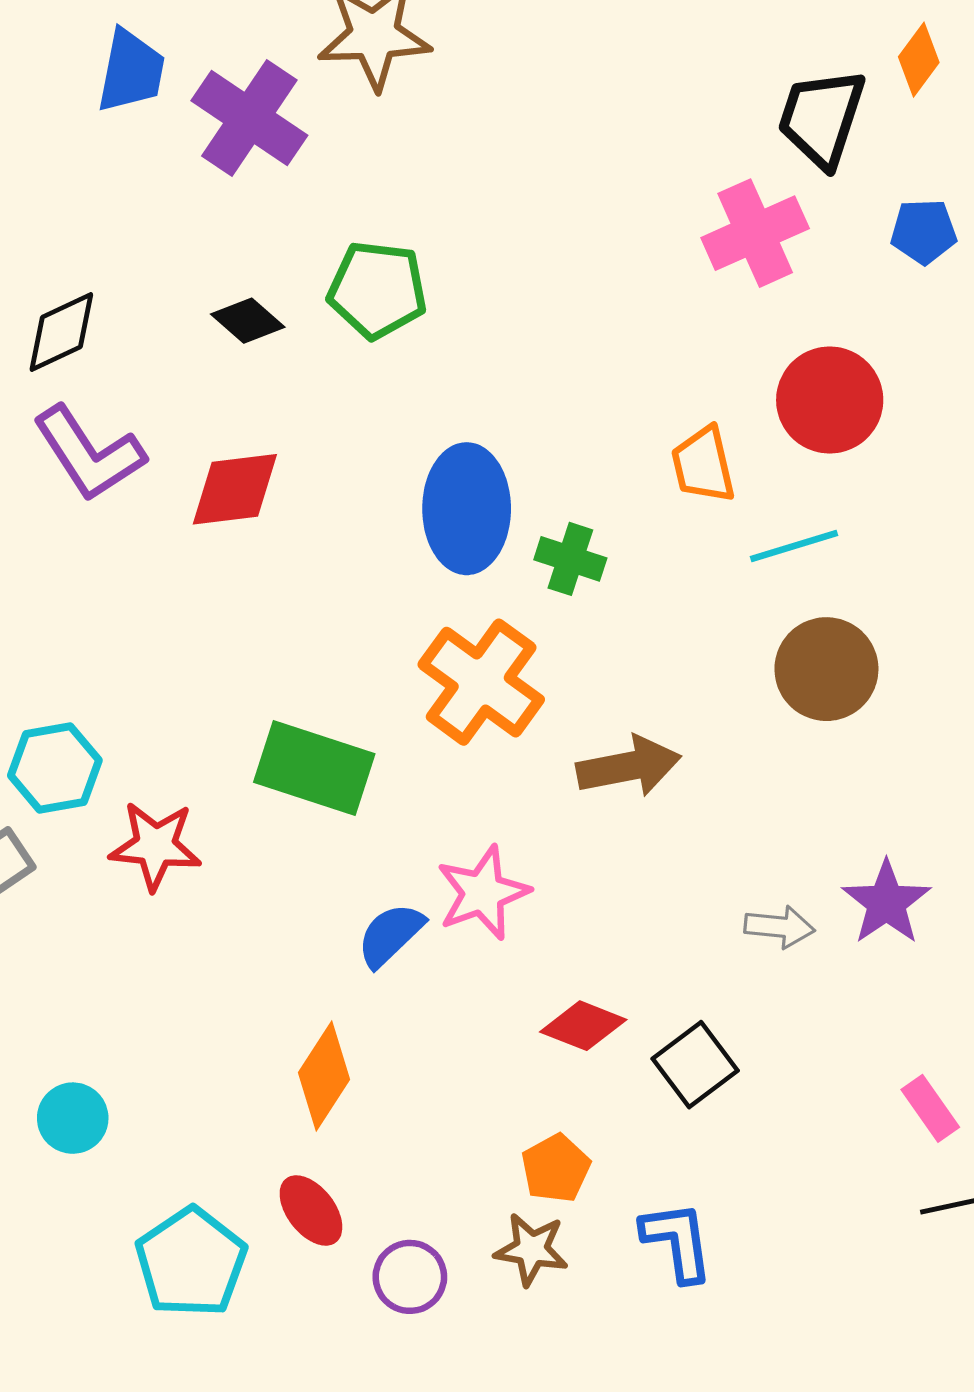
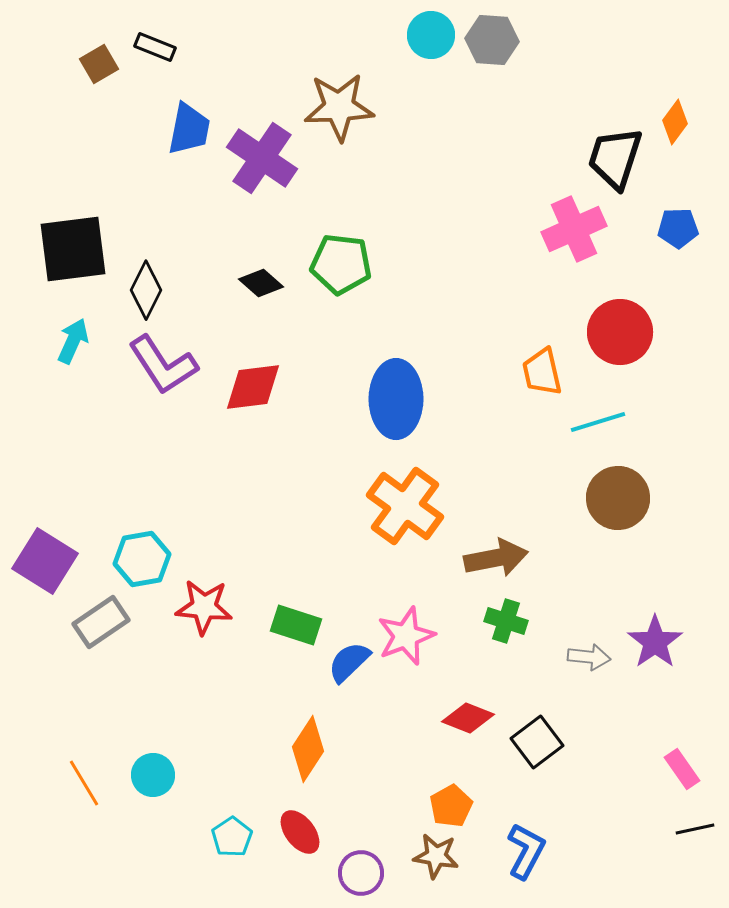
black diamond: (61, 332) -> (146, 290), turned -38
green cross: (570, 559) -> (506, 621), moved
green rectangle: (314, 768) -> (296, 625), moved, size x0.7
blue L-shape: (677, 1241) -> (526, 851), turned 36
cyan pentagon: (191, 1262) -> (232, 837), moved, size x0.6

